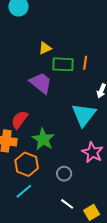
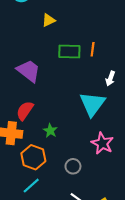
yellow triangle: (45, 48) -> (49, 20), moved
purple trapezoid: (41, 83) -> (29, 71), moved
green star: (43, 139) -> (50, 131), size x0.6

